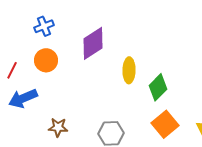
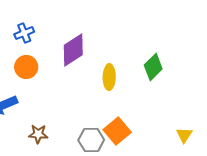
green diamond: (158, 87) -> (153, 67), moved
orange square: (165, 124) -> (117, 131), moved

